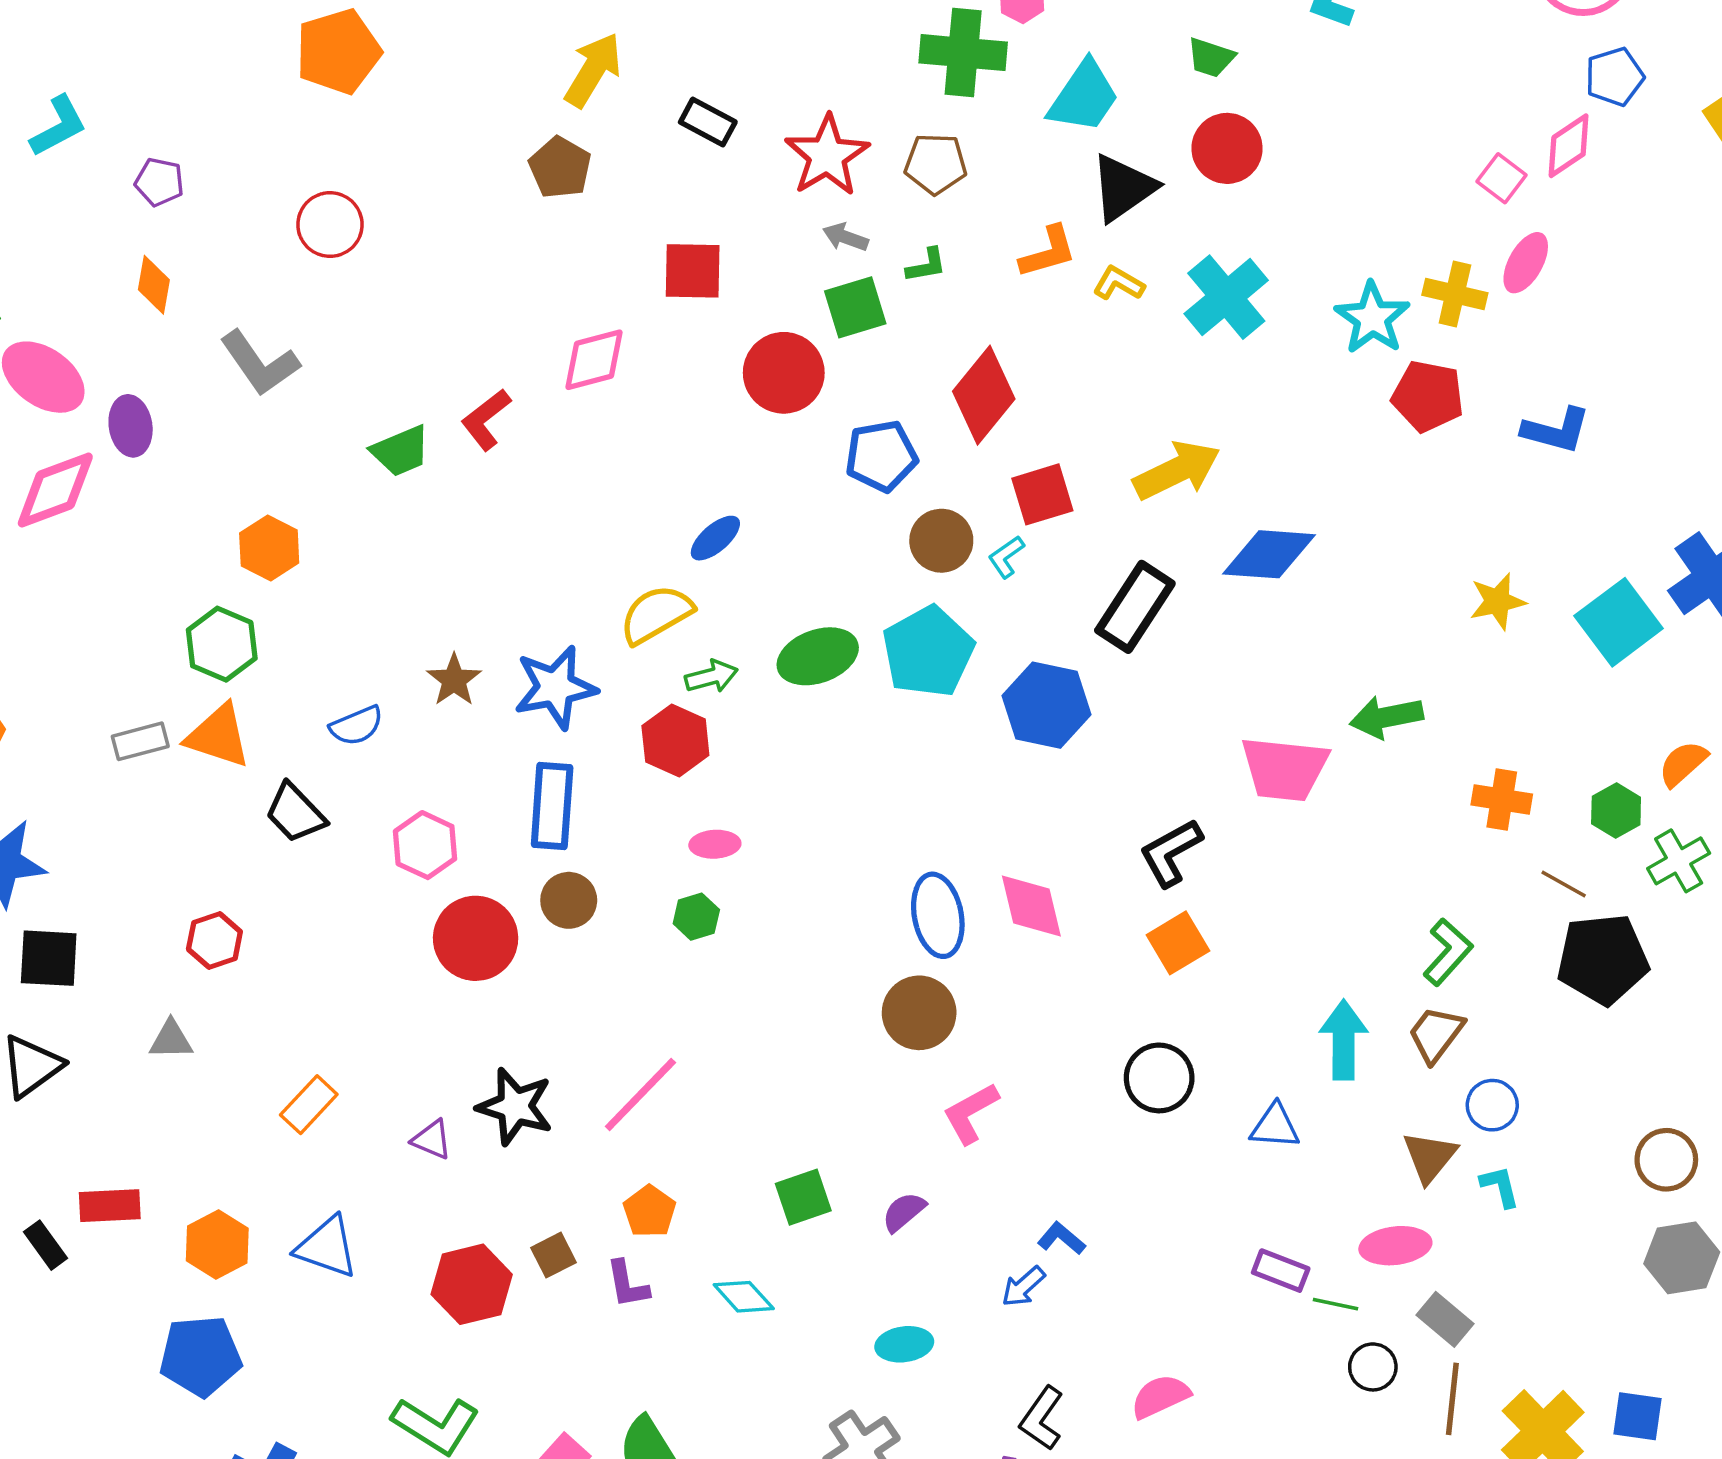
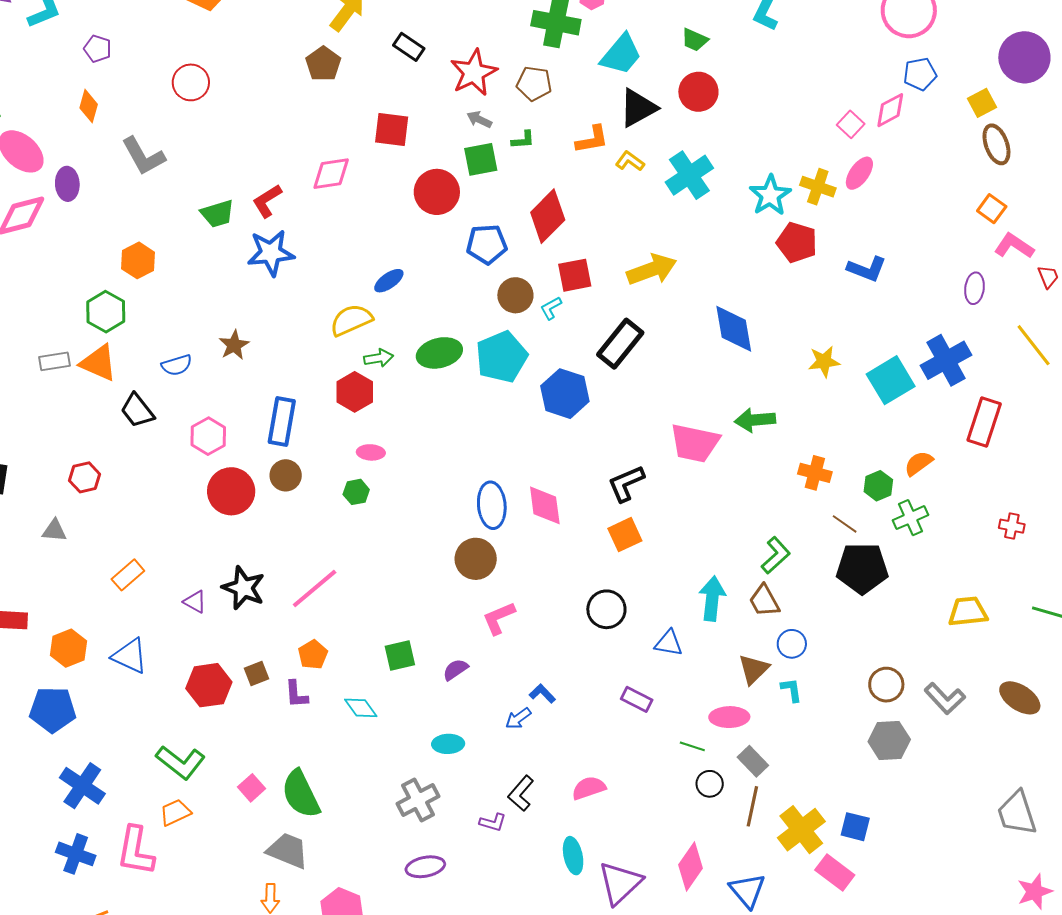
blue diamond: (1269, 554) -> (734, 329), moved, turned 70
blue star: (555, 687) -> (271, 253), moved
brown trapezoid: (1436, 1034) -> (764, 601), turned -72
purple rectangle: (1281, 1271) -> (637, 699), moved

